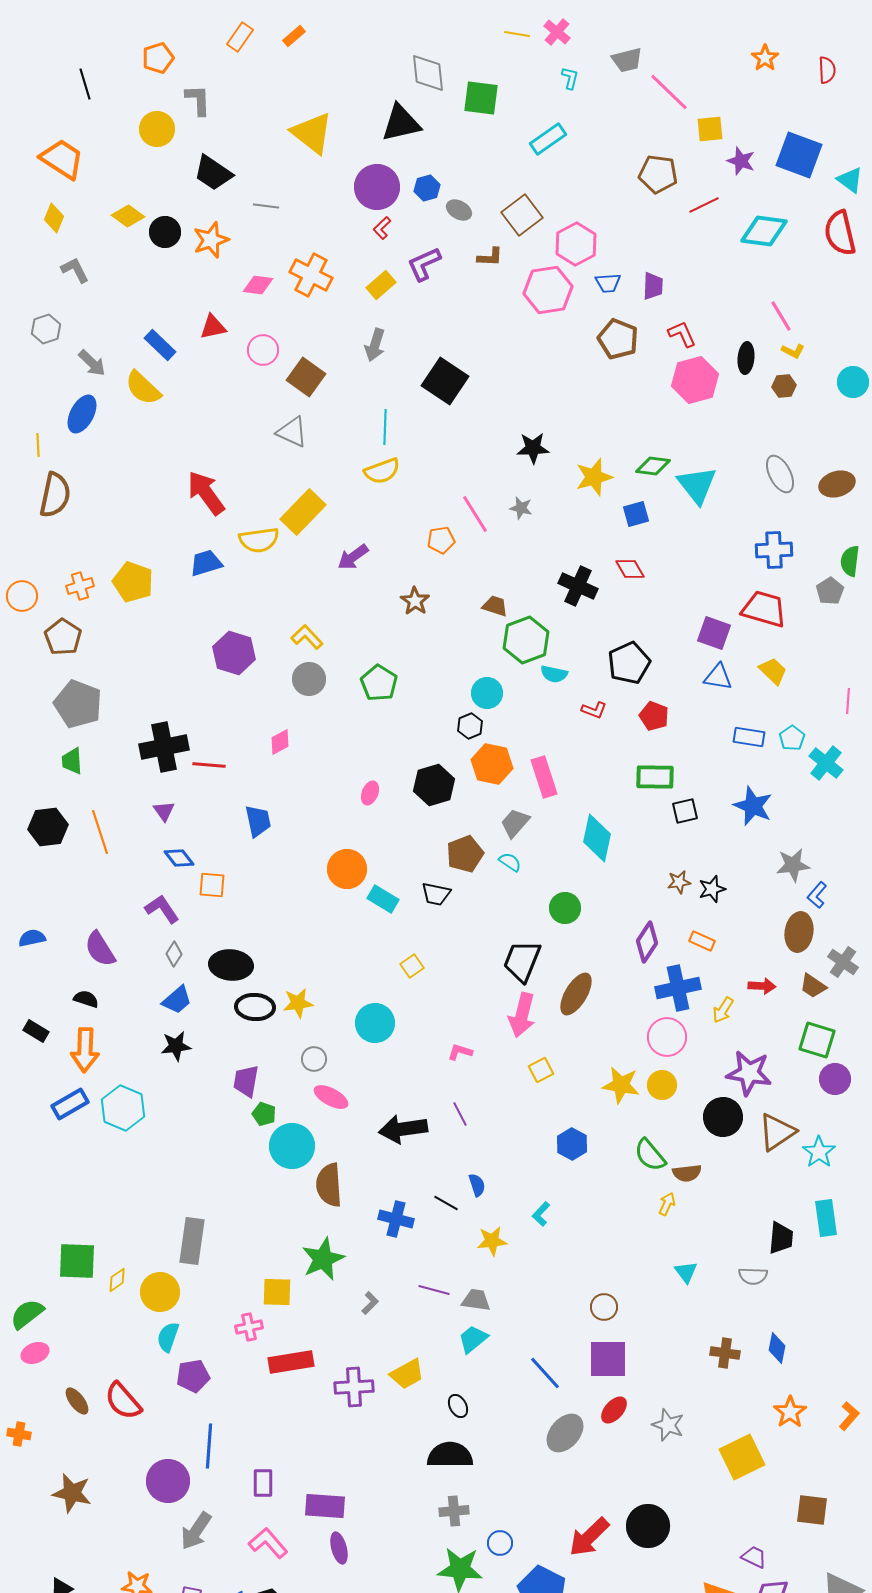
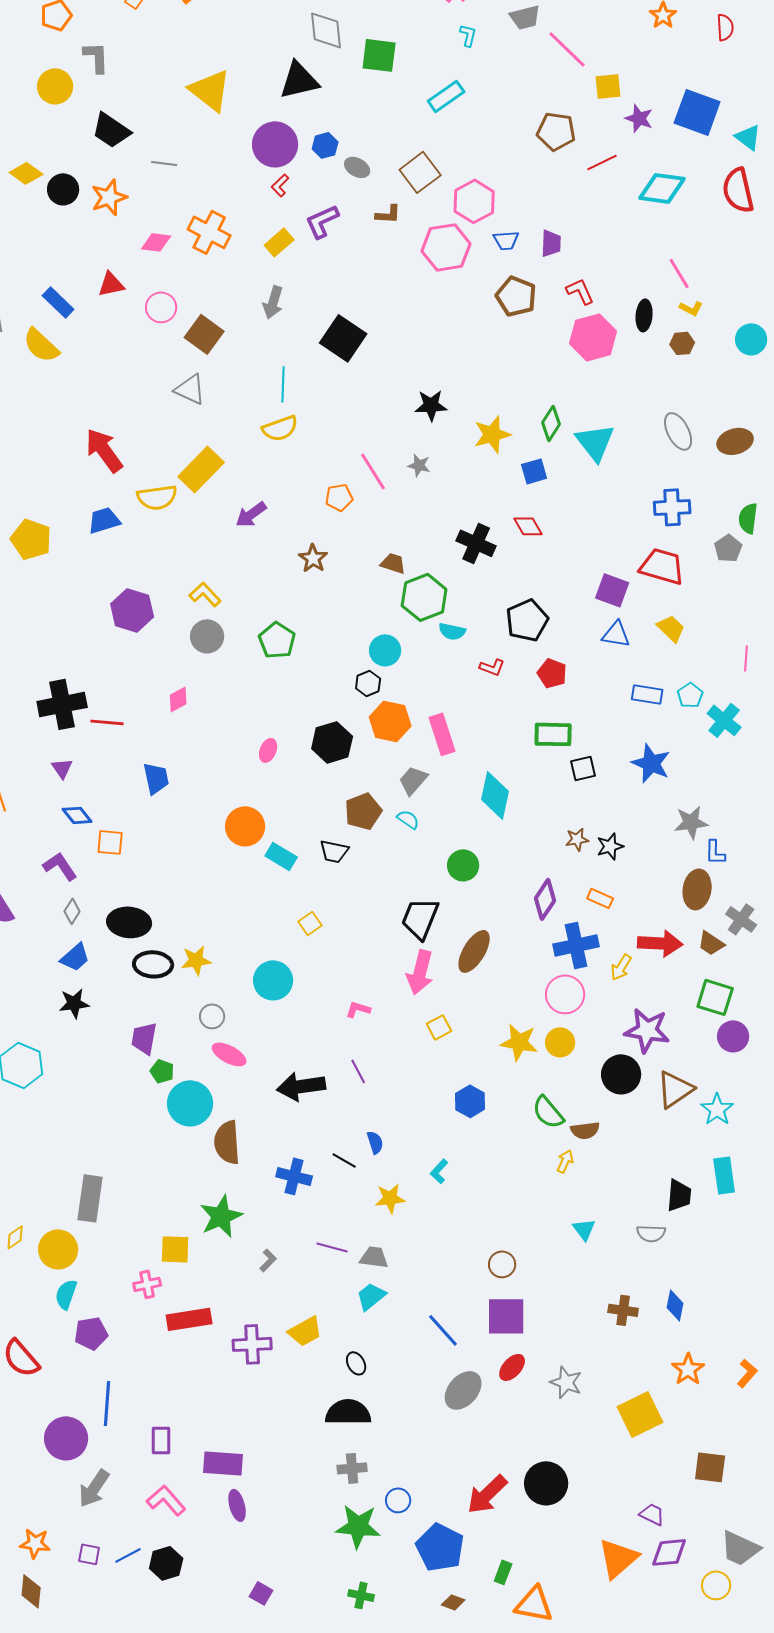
green diamond: (653, 466) -> (551, 423), turned -64
blue L-shape: (817, 895) -> (715, 852), turned -40
red arrow: (762, 986) -> (660, 943), size x1.6

